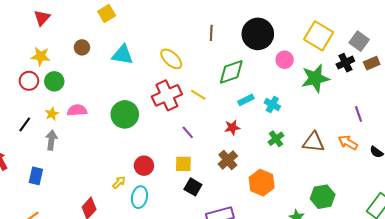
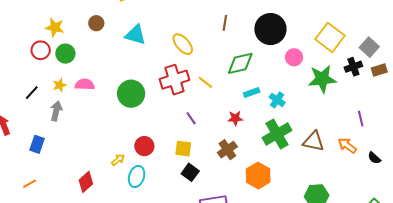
green cross: (276, 139) -> (277, 134), size x1.8

